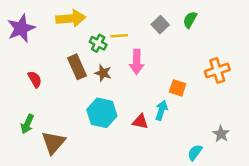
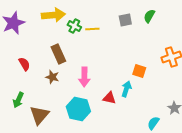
gray square: (160, 25) -> (125, 20), turned 32
green cross: (98, 43) -> (74, 26), moved
pink arrow: (137, 62) -> (84, 77), moved
brown star: (103, 73) -> (52, 77), moved
cyan hexagon: (102, 113) -> (78, 109), moved

